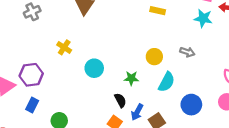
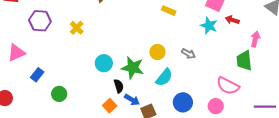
cyan circle: (94, 68) -> (104, 63), moved
purple hexagon: (31, 75) -> (40, 21), moved
green star: (131, 78) -> (133, 68), size x1.6
blue arrow: (137, 112) -> (132, 100), turned -98

